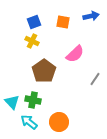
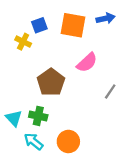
orange square: (63, 22) -> (73, 25), size x1.6
yellow cross: (32, 41) -> (23, 42), moved

